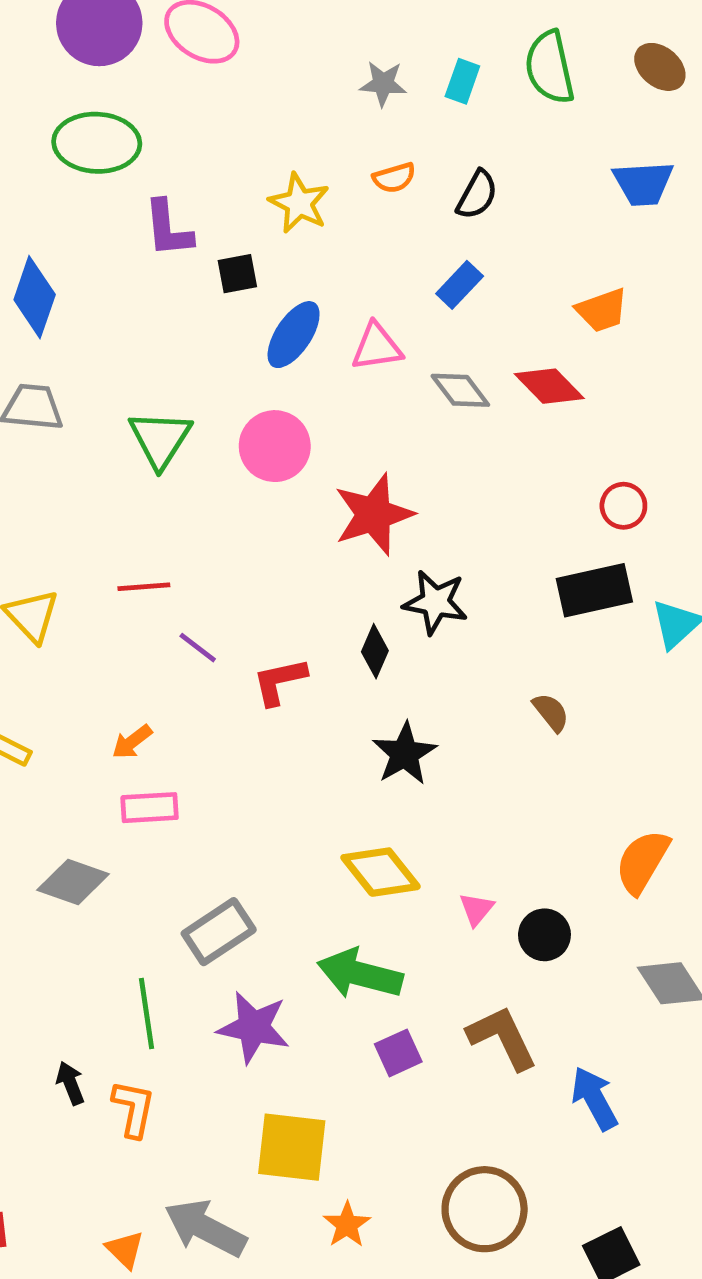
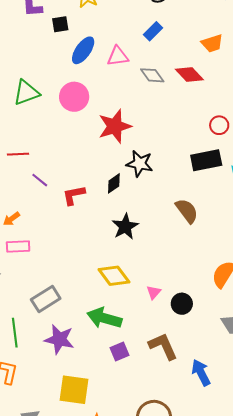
green triangle: (160, 439) -> (26, 93), turned 36
black diamond: (375, 651) -> (114, 183), turned 30
brown semicircle: (551, 712) -> (187, 211), size x1.5

